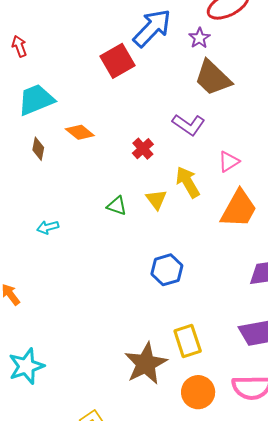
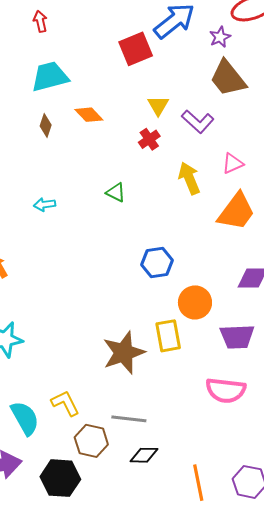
yellow triangle: (156, 200) -> (158, 105), moved
orange circle: (198, 392) -> (195, 302), moved

